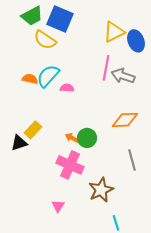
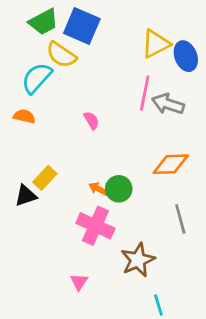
cyan semicircle: (48, 76) -> (37, 78), moved
orange semicircle: (30, 79) -> (24, 116), moved
pink semicircle: (67, 88) -> (91, 120), turned 56

